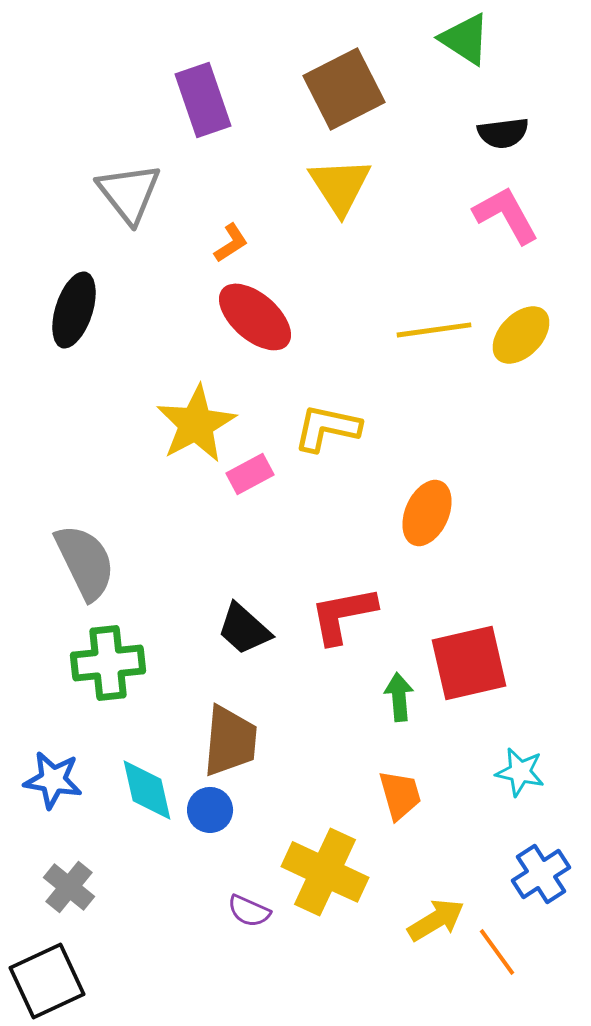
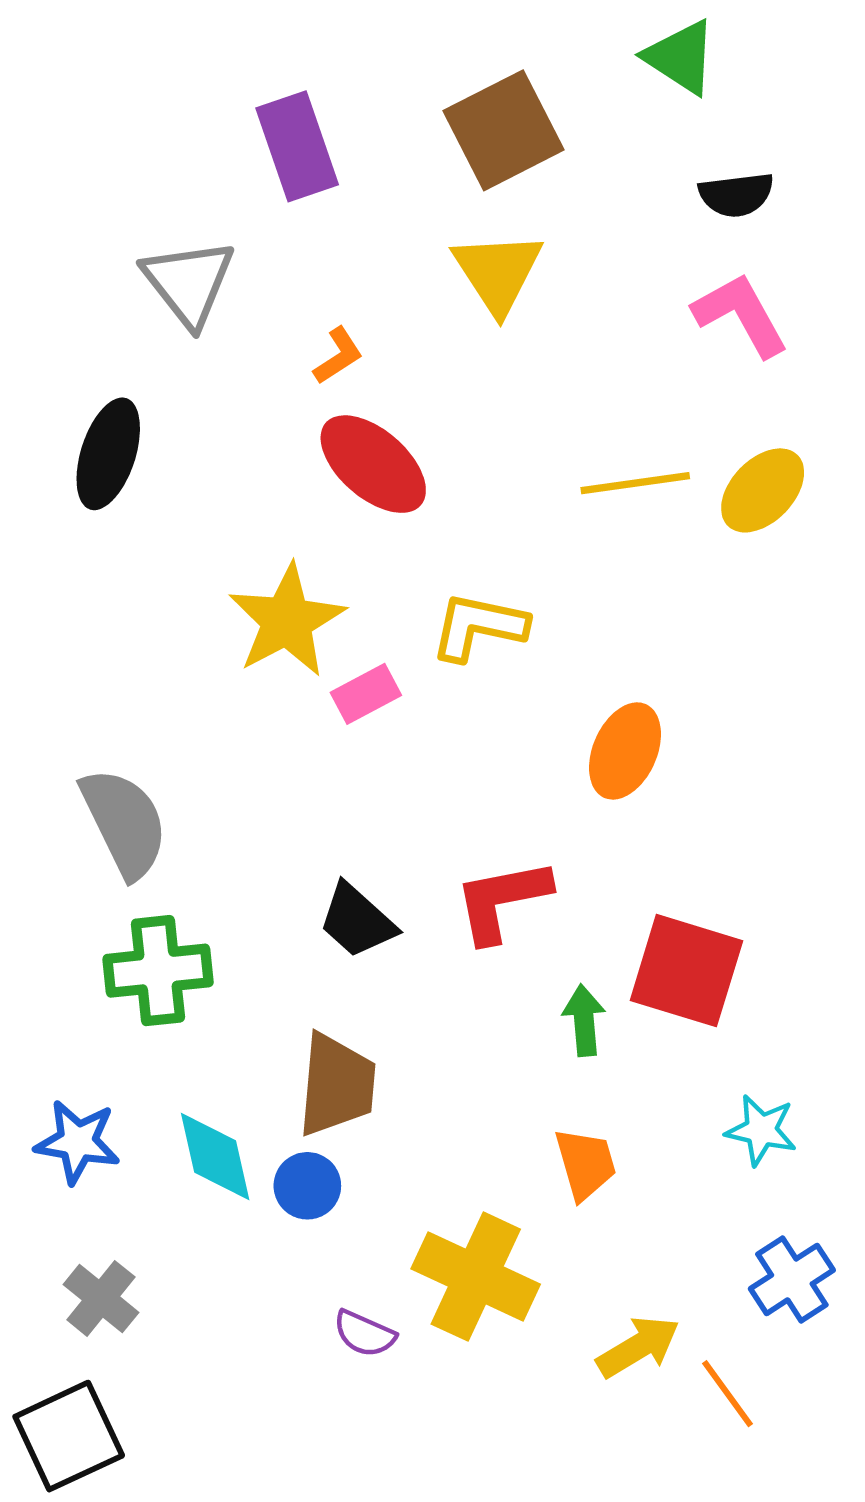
red square: (469, 663) -> (686, 971), turned 30

